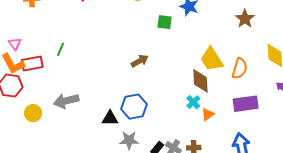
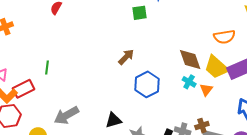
yellow trapezoid: (212, 59) -> (216, 67), moved
orange semicircle: (240, 68) -> (224, 37), turned 80
blue hexagon: (134, 107) -> (147, 84), moved

